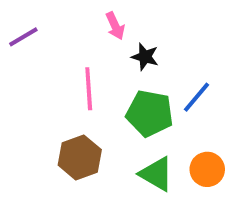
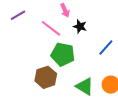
pink line: (89, 89) -> (51, 28), moved, turned -50
green pentagon: (150, 113) -> (63, 54), moved

